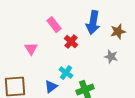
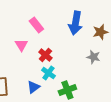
red cross: (71, 42) -> (45, 55), moved
pink triangle: (31, 49) -> (21, 45), moved

